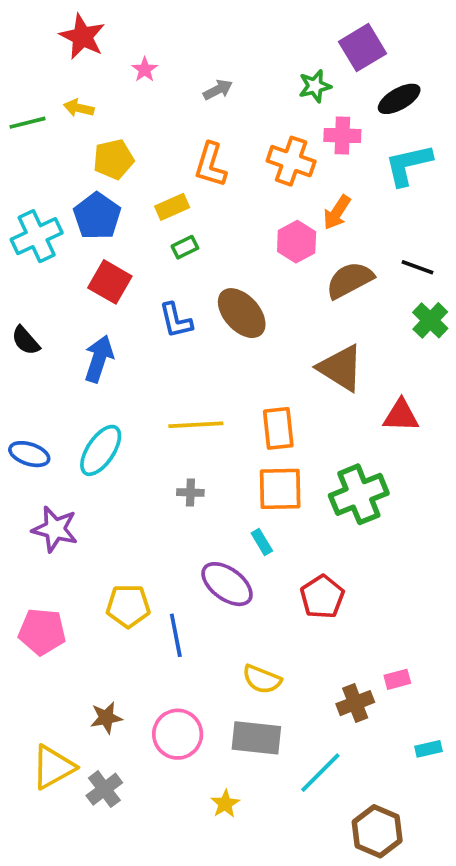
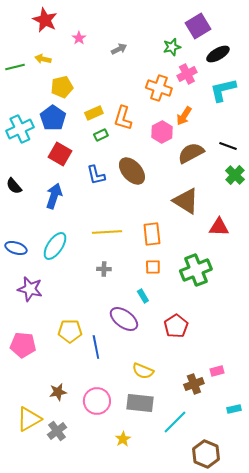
pink cross: (342, 135) -> (187, 74), turned -30
orange L-shape: (211, 165) -> (123, 118), moved
orange square: (280, 489) -> (153, 267), size x0.6

